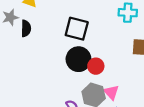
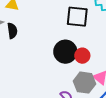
black square: (77, 29) -> (77, 17), moved

